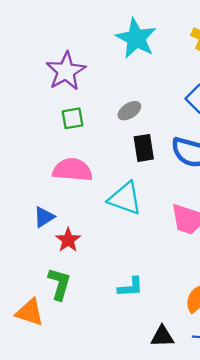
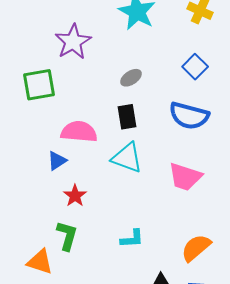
green square: (72, 118) -> (39, 85), moved, size x1.6
black rectangle: (144, 148) -> (127, 117), moved
blue triangle: (44, 217) -> (57, 161), moved

